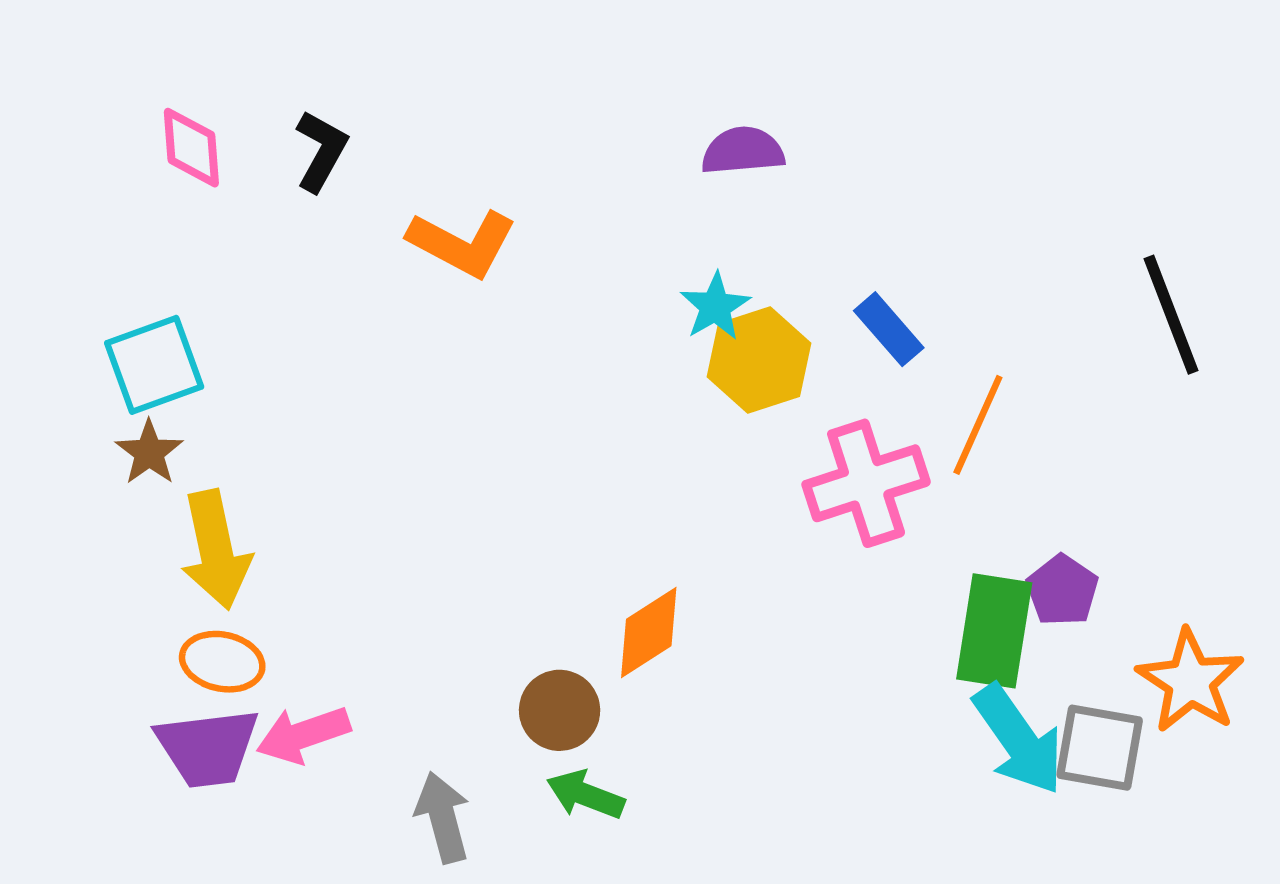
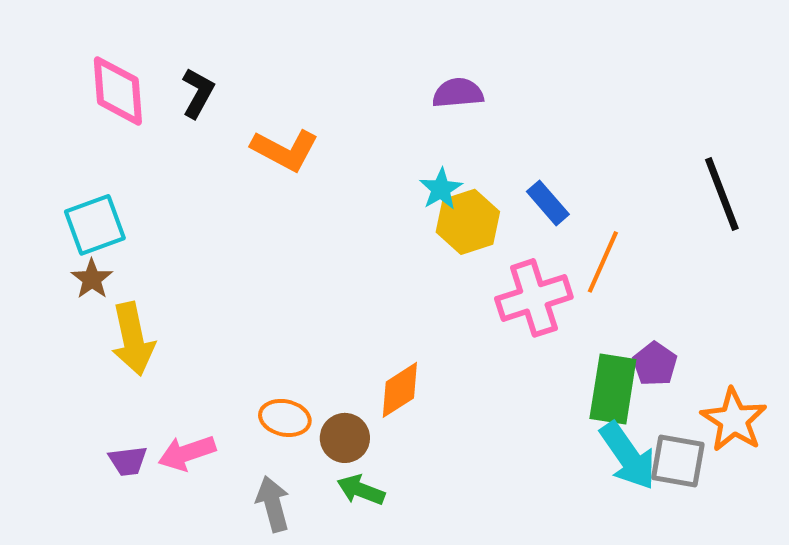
pink diamond: (191, 148) -> (118, 91), size x1.4
orange ellipse: (222, 662) -> (285, 418), moved
purple trapezoid: (208, 748) -> (128, 461), size x0.6

